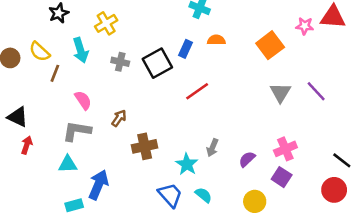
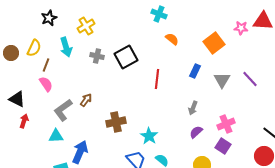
orange semicircle: (216, 40) -> (172, 39), turned 40
blue rectangle: (186, 49) -> (195, 71), moved
yellow semicircle: (40, 52) -> (34, 48), turned -108
red line: (197, 91) -> (157, 79), turned -48
pink semicircle: (83, 100) -> (46, 84), moved
brown arrow: (119, 118) -> (86, 100), moved
gray L-shape: (77, 131) -> (63, 110), turned -45
gray arrow: (212, 148) -> (193, 108), moved

